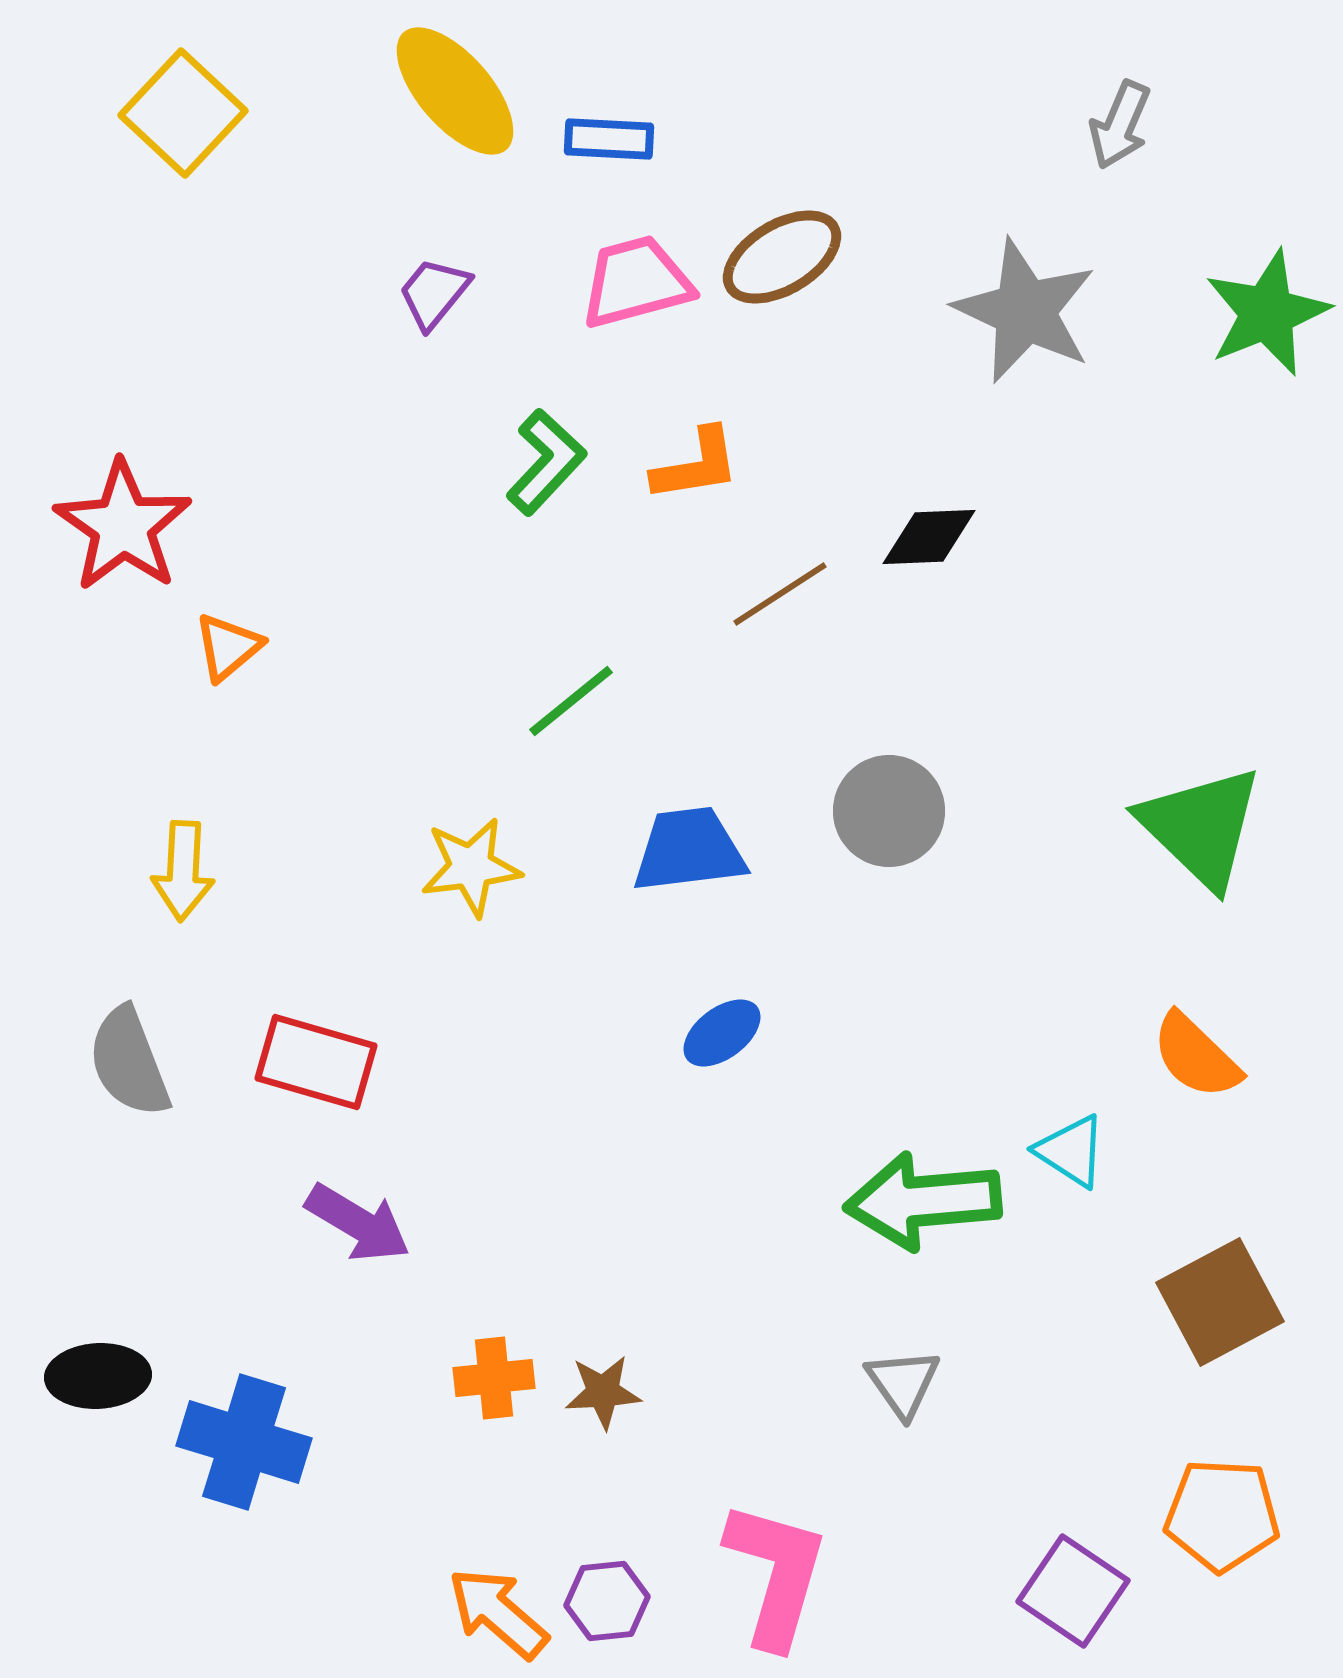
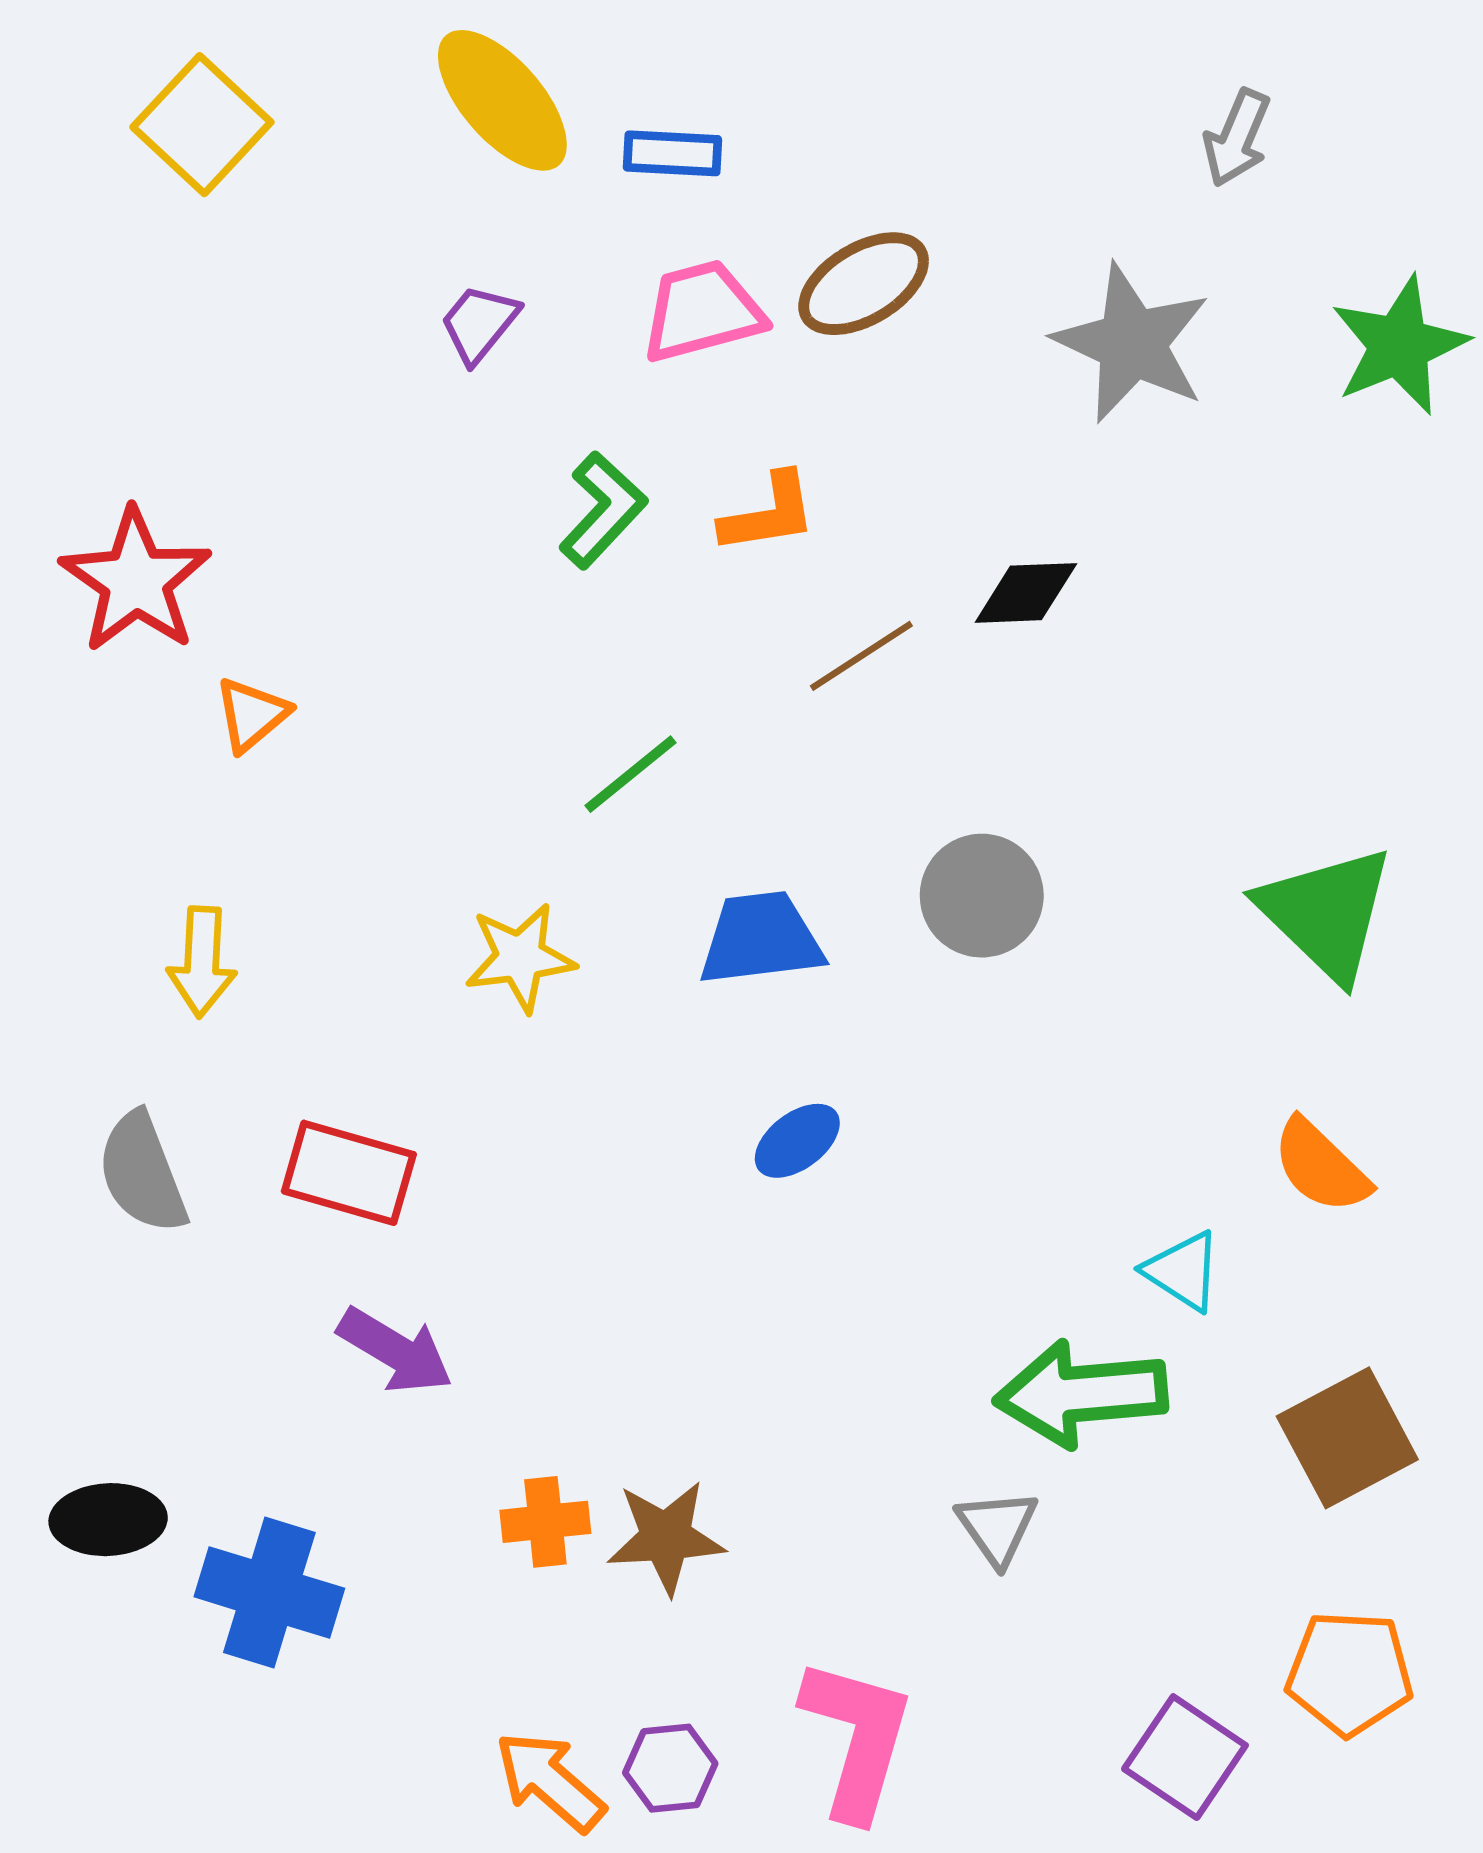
green arrow: (923, 1201) -> (1081, 1394), moved
brown star: (603, 1392) -> (666, 1537), size x1.4

